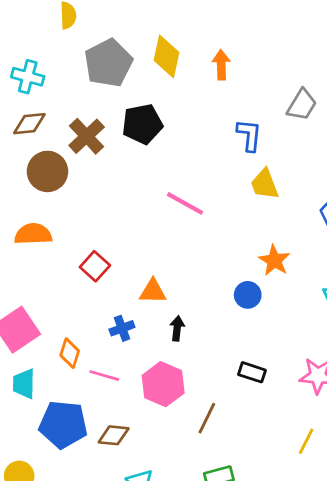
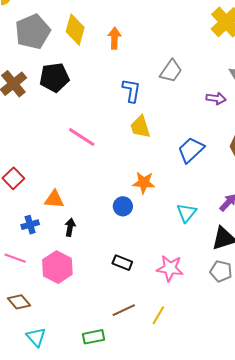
orange star: (274, 260) -> (144, 183), turned -30
brown line: (207, 418) -> (124, 310), moved, turned 35
brown diamond: (114, 435) -> (19, 302), turned 40

